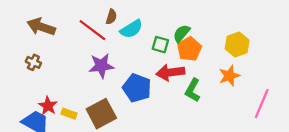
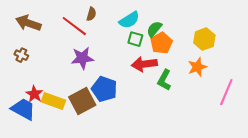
cyan semicircle: (131, 29) -> (129, 20), moved
blue pentagon: (137, 88) -> (104, 89), moved
yellow rectangle: (69, 114) -> (53, 101), size x1.6

